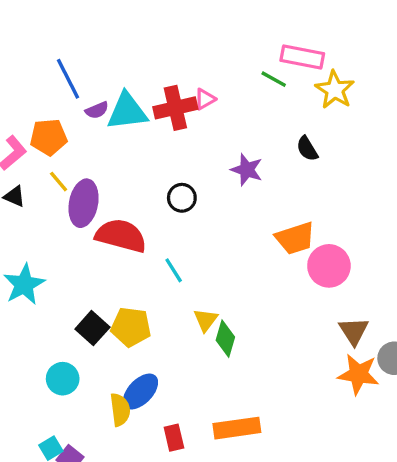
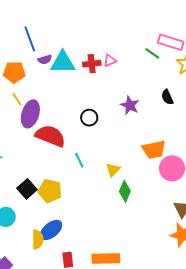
red cross: (175, 108) -> (92, 64), size x0.7
yellow triangle: (206, 320) -> (113, 170), moved
green diamond: (225, 339) -> (125, 191), moved

